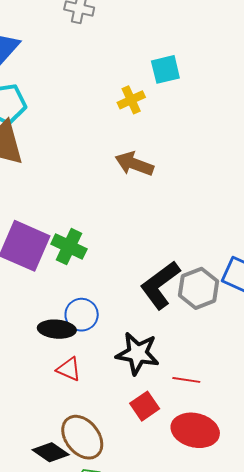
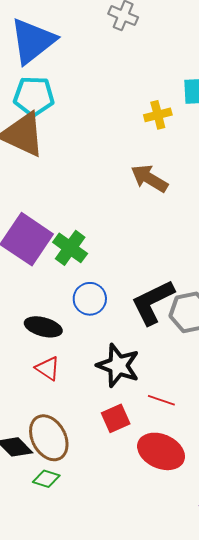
blue circle: (82, 315) -> (90, 299), moved

